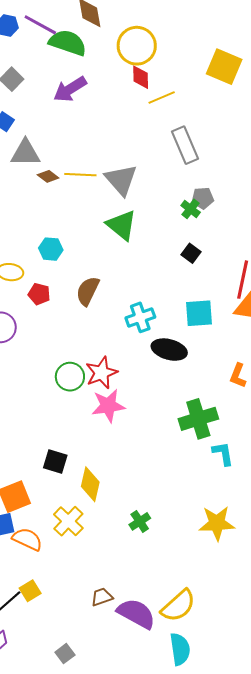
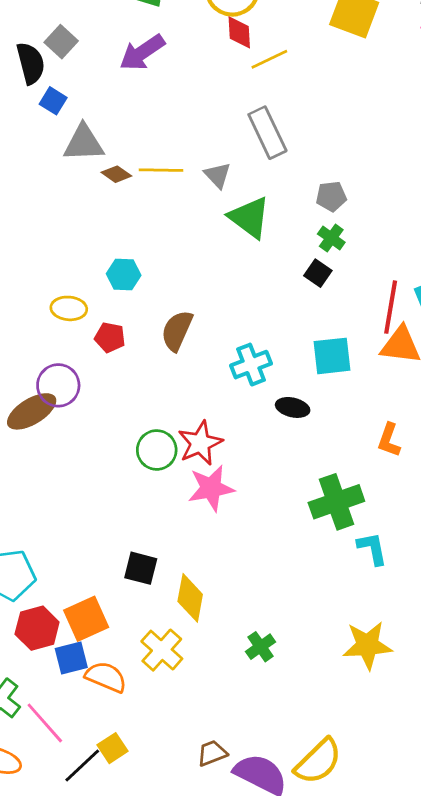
gray rectangle: (185, 145) -> (267, 133), moved
gray triangle: (121, 180) -> (217, 175), size x0.6
green cross: (191, 209) -> (331, 238), moved
green triangle: (122, 225) -> (249, 217), moved
black ellipse: (169, 350) -> (293, 407), size x0.7

